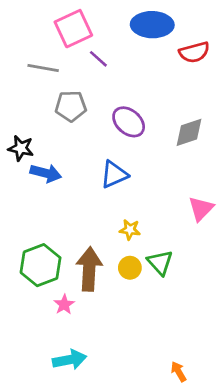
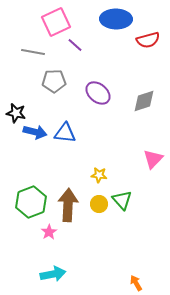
blue triangle: (114, 174) -> (65, 133), moved, turned 30

